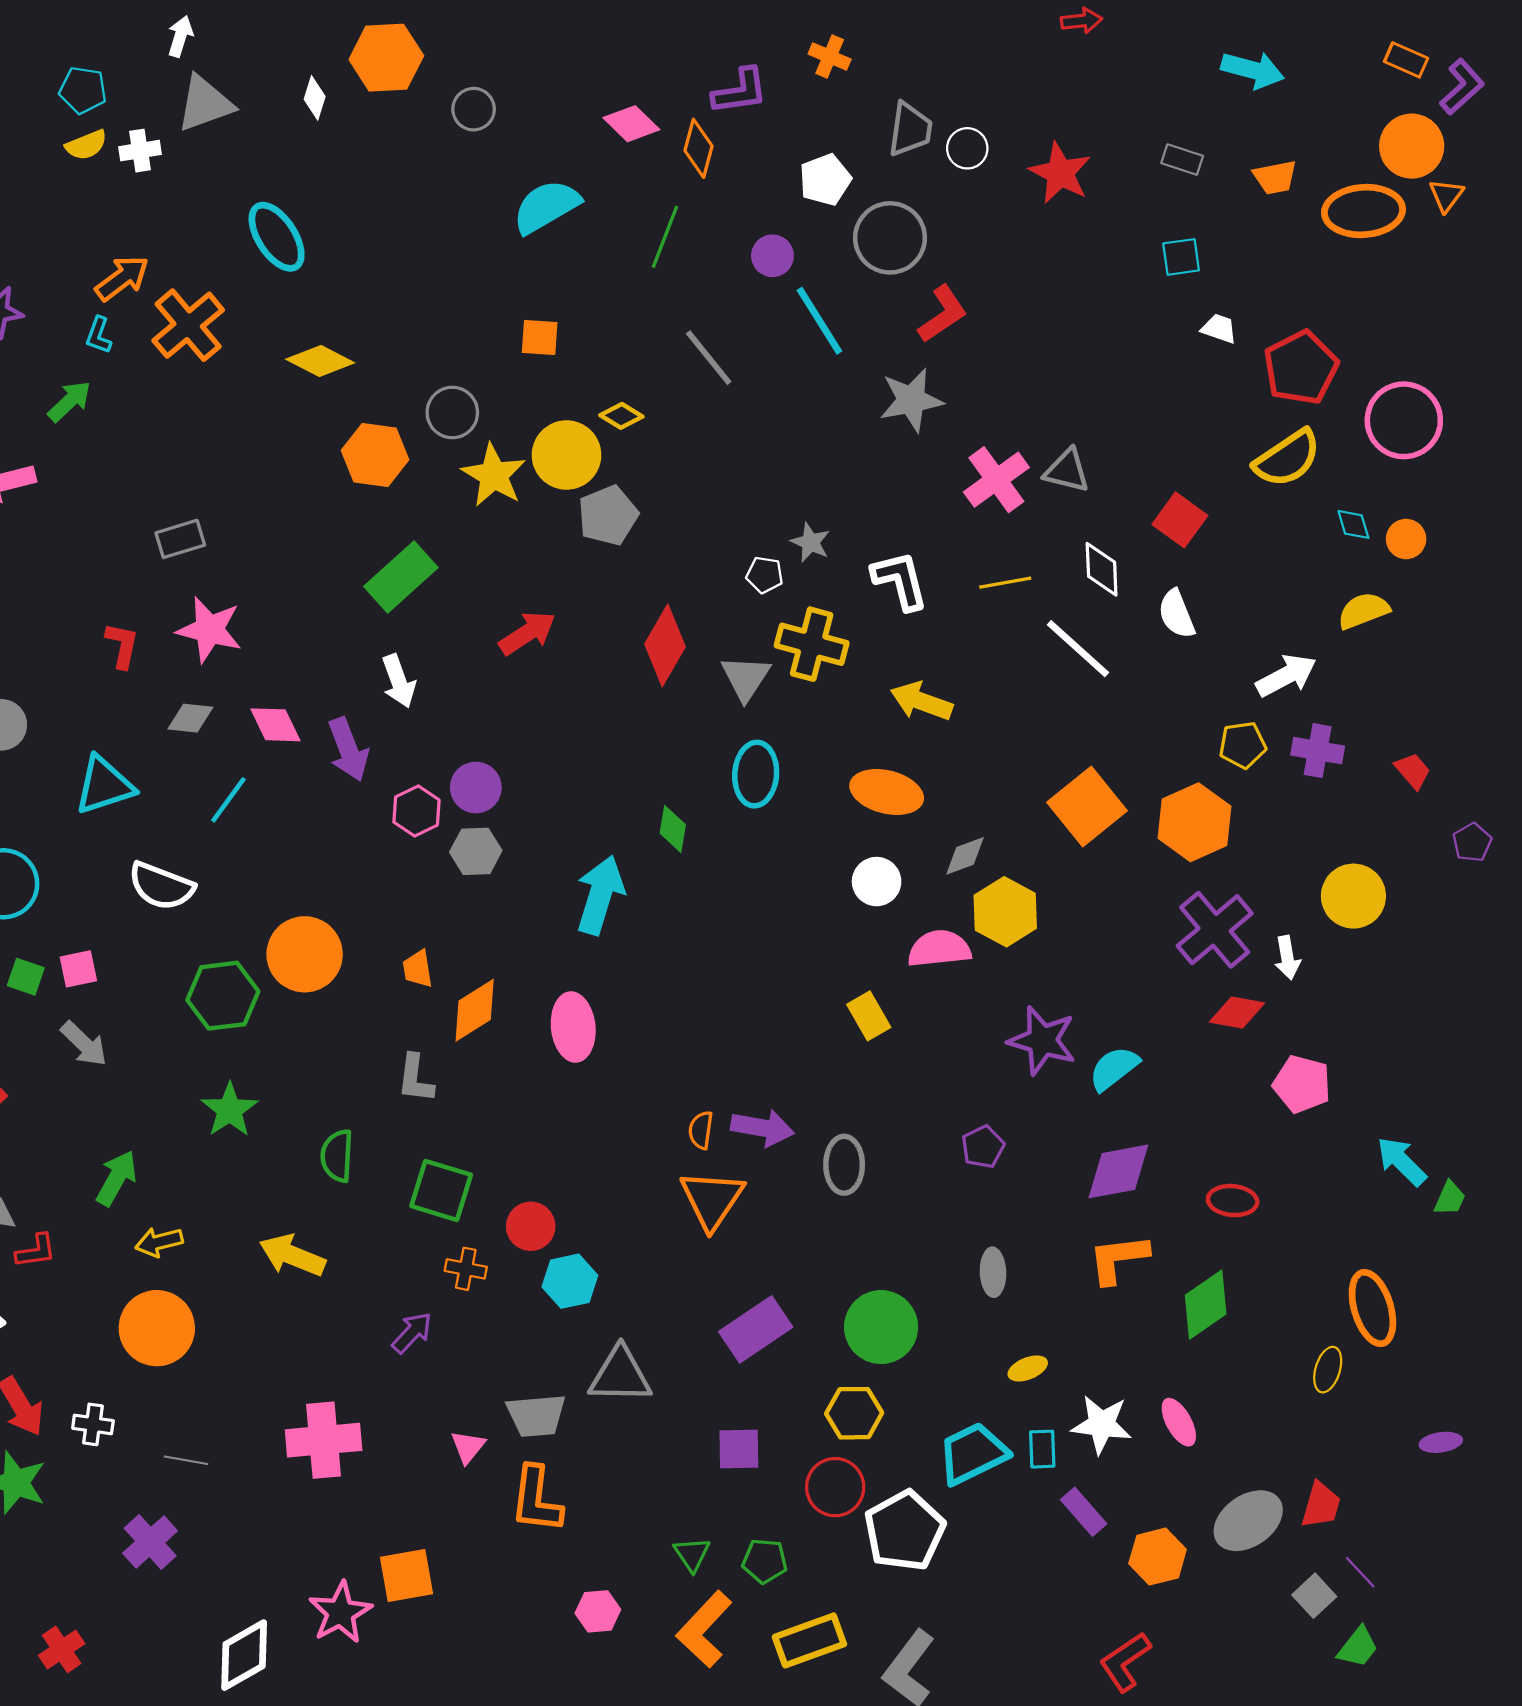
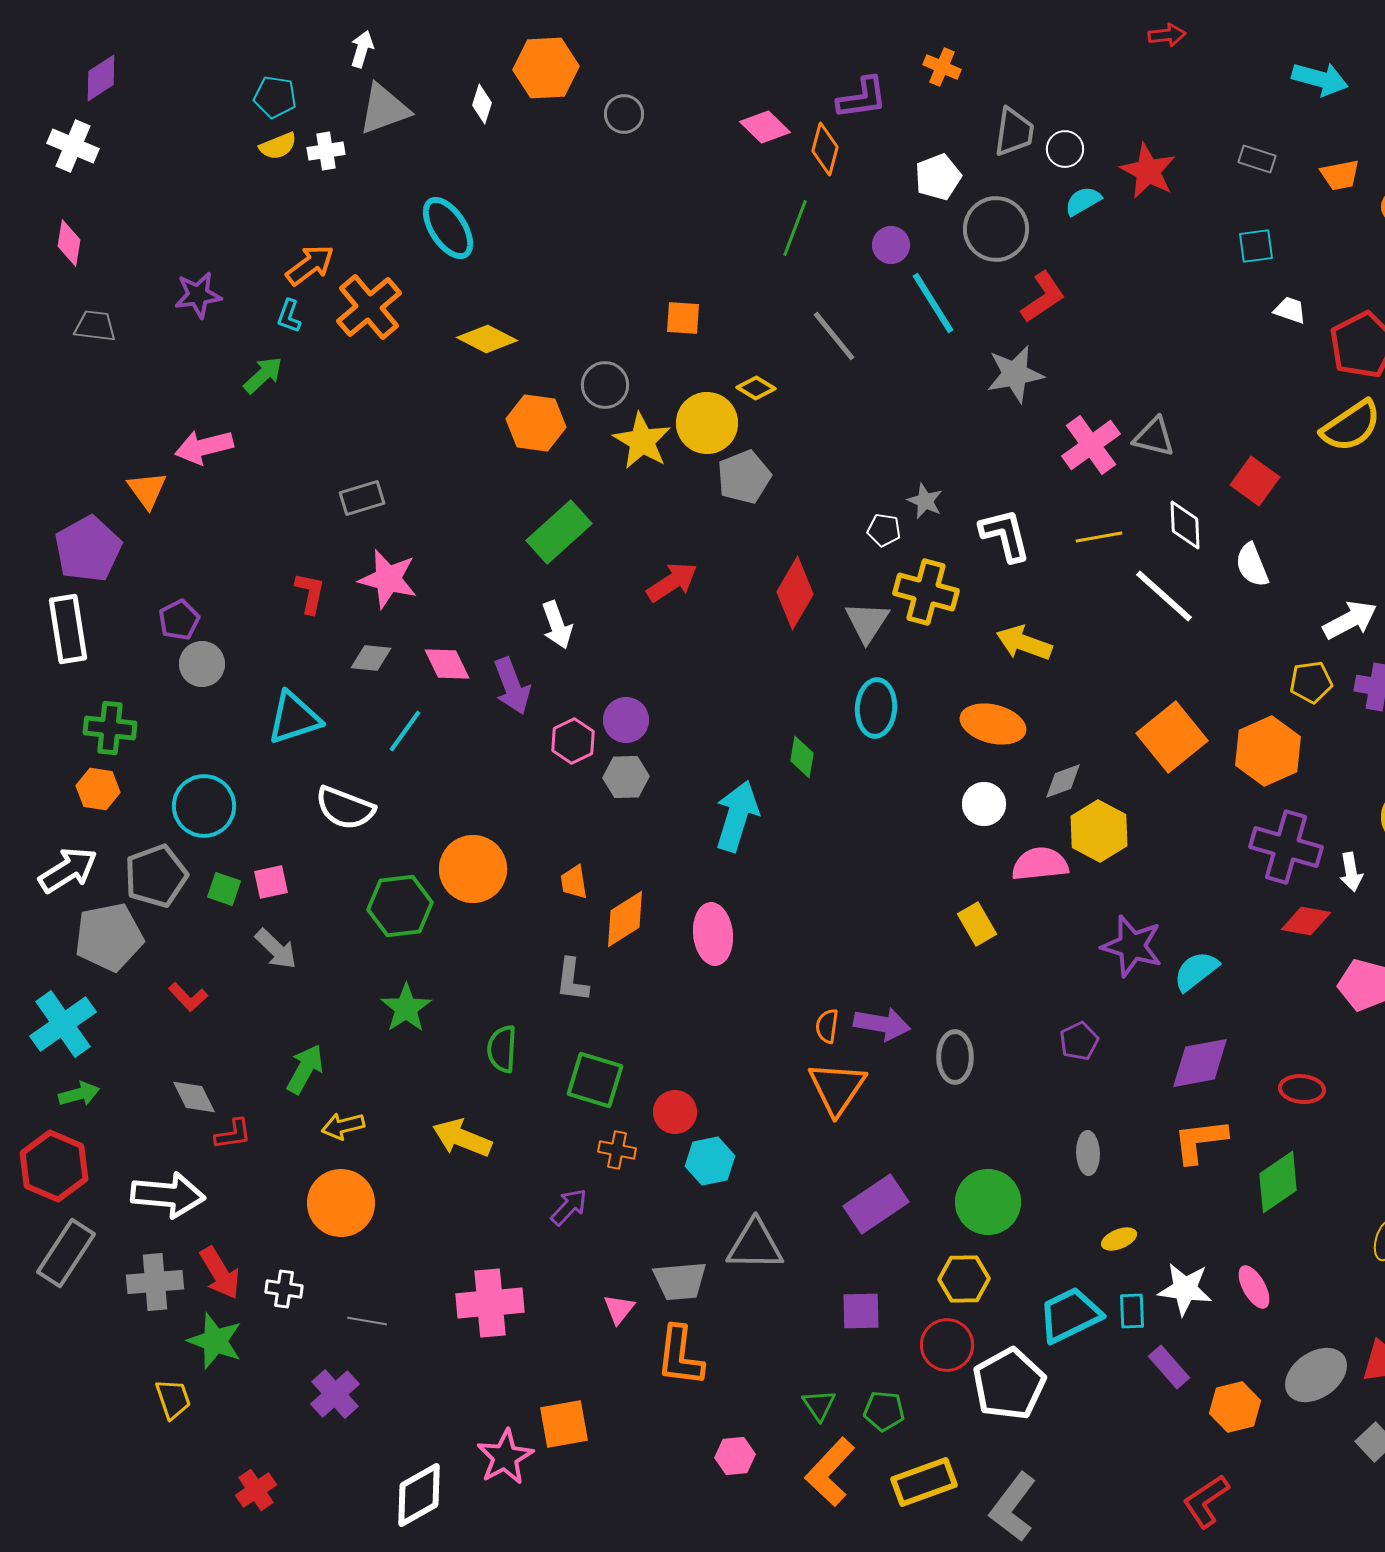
cyan semicircle: (546, 207) -> (1083, 201), moved, size x0.6
purple cross: (1215, 930) -> (1286, 847), turned -34

